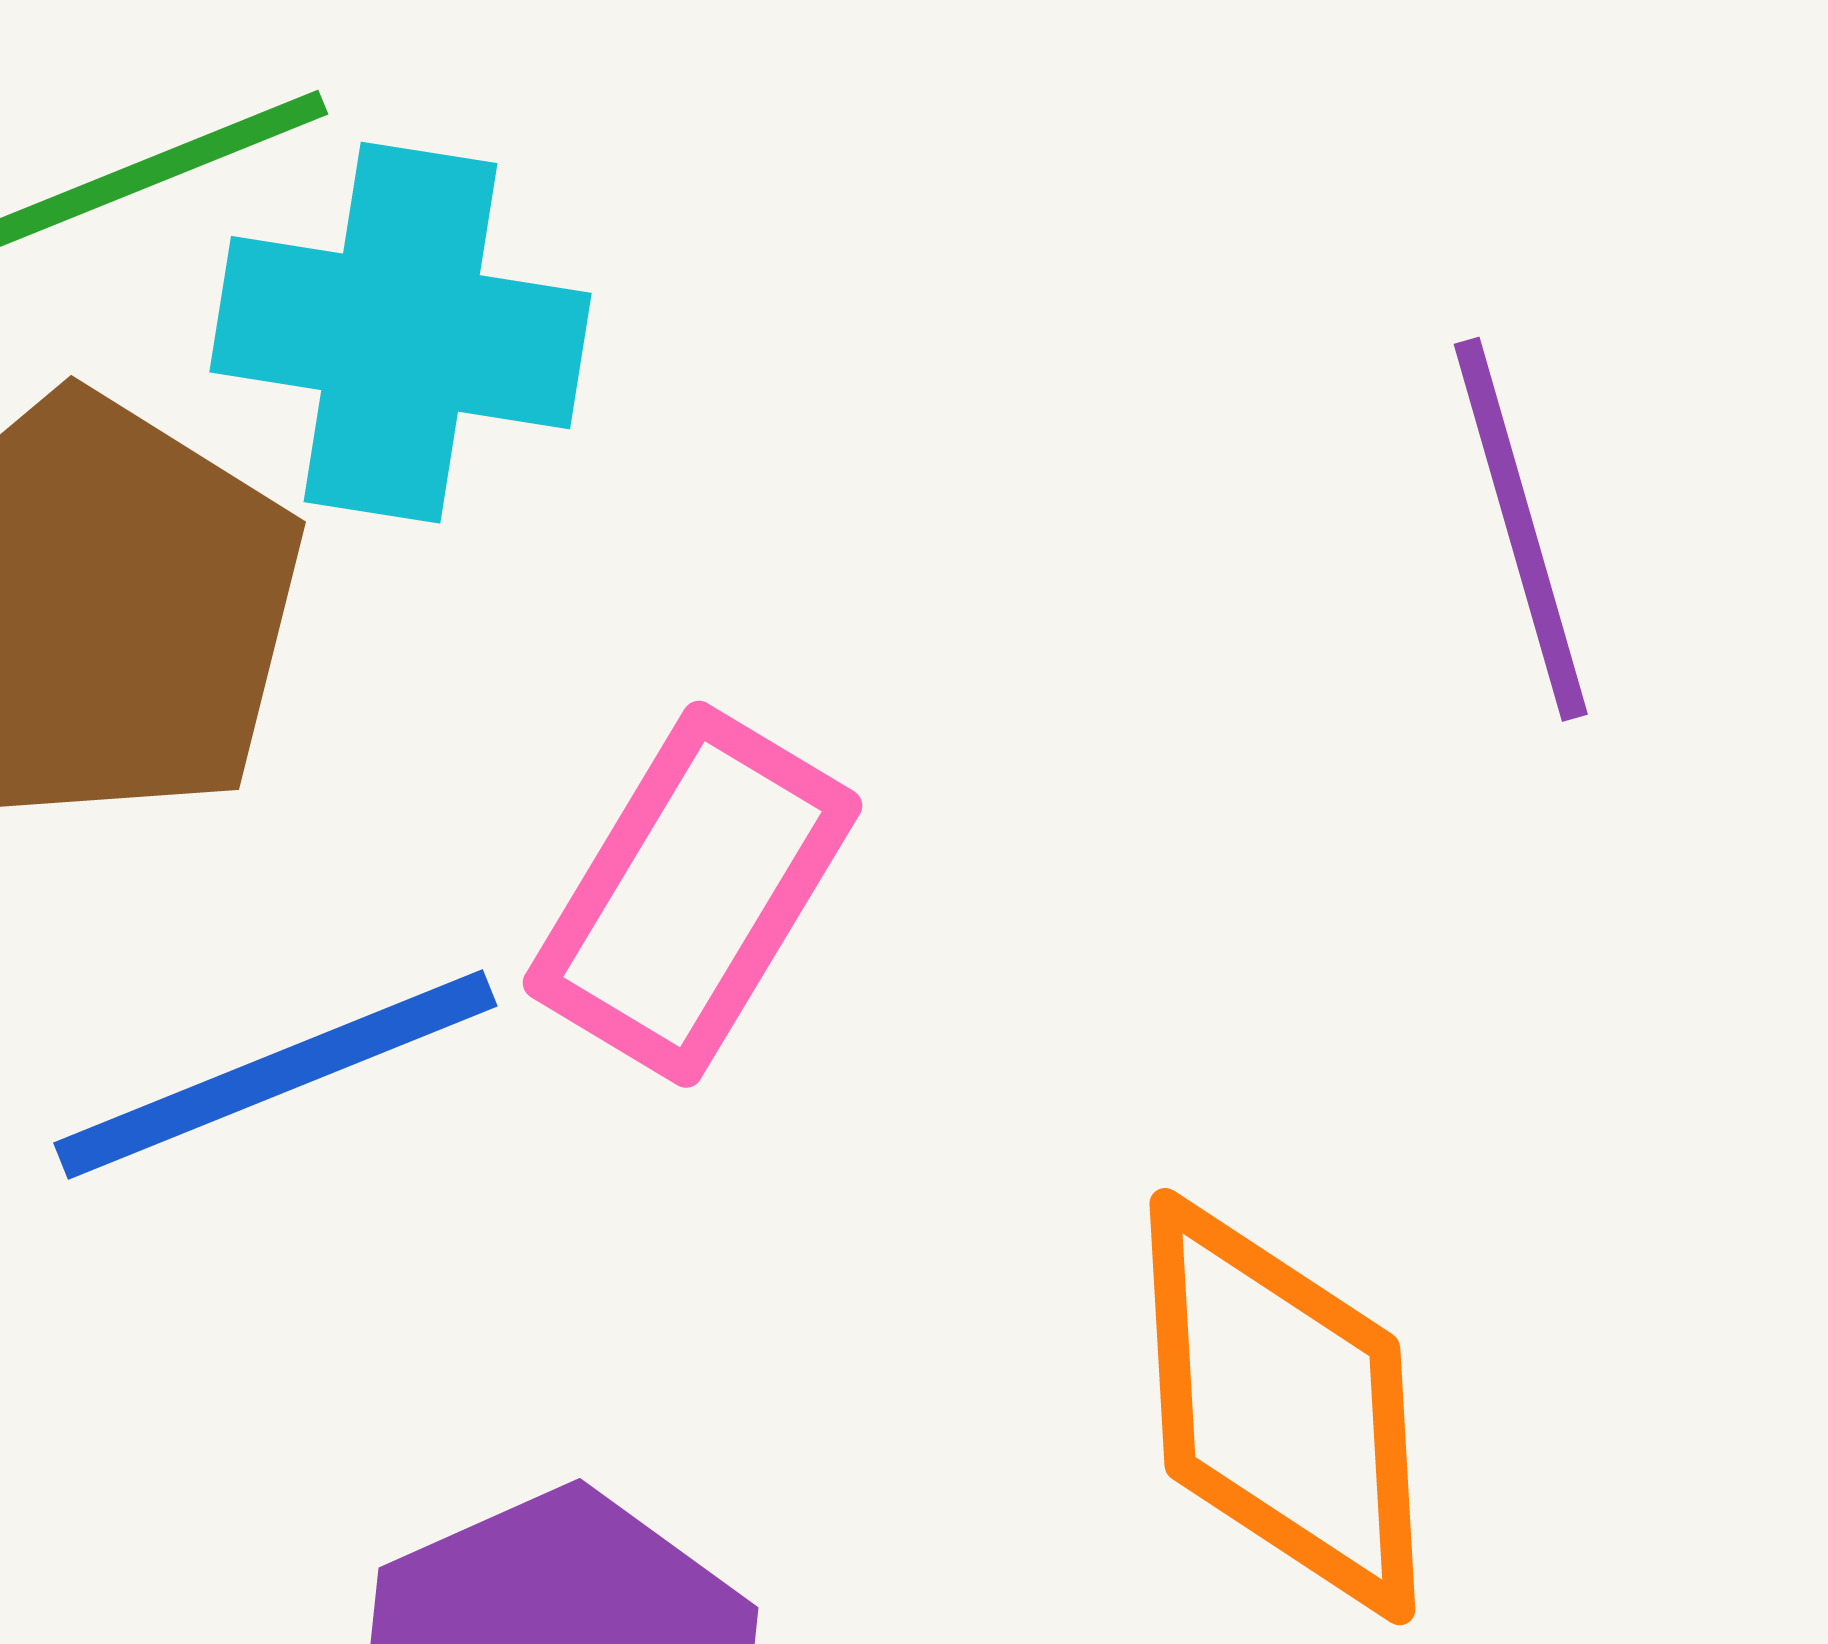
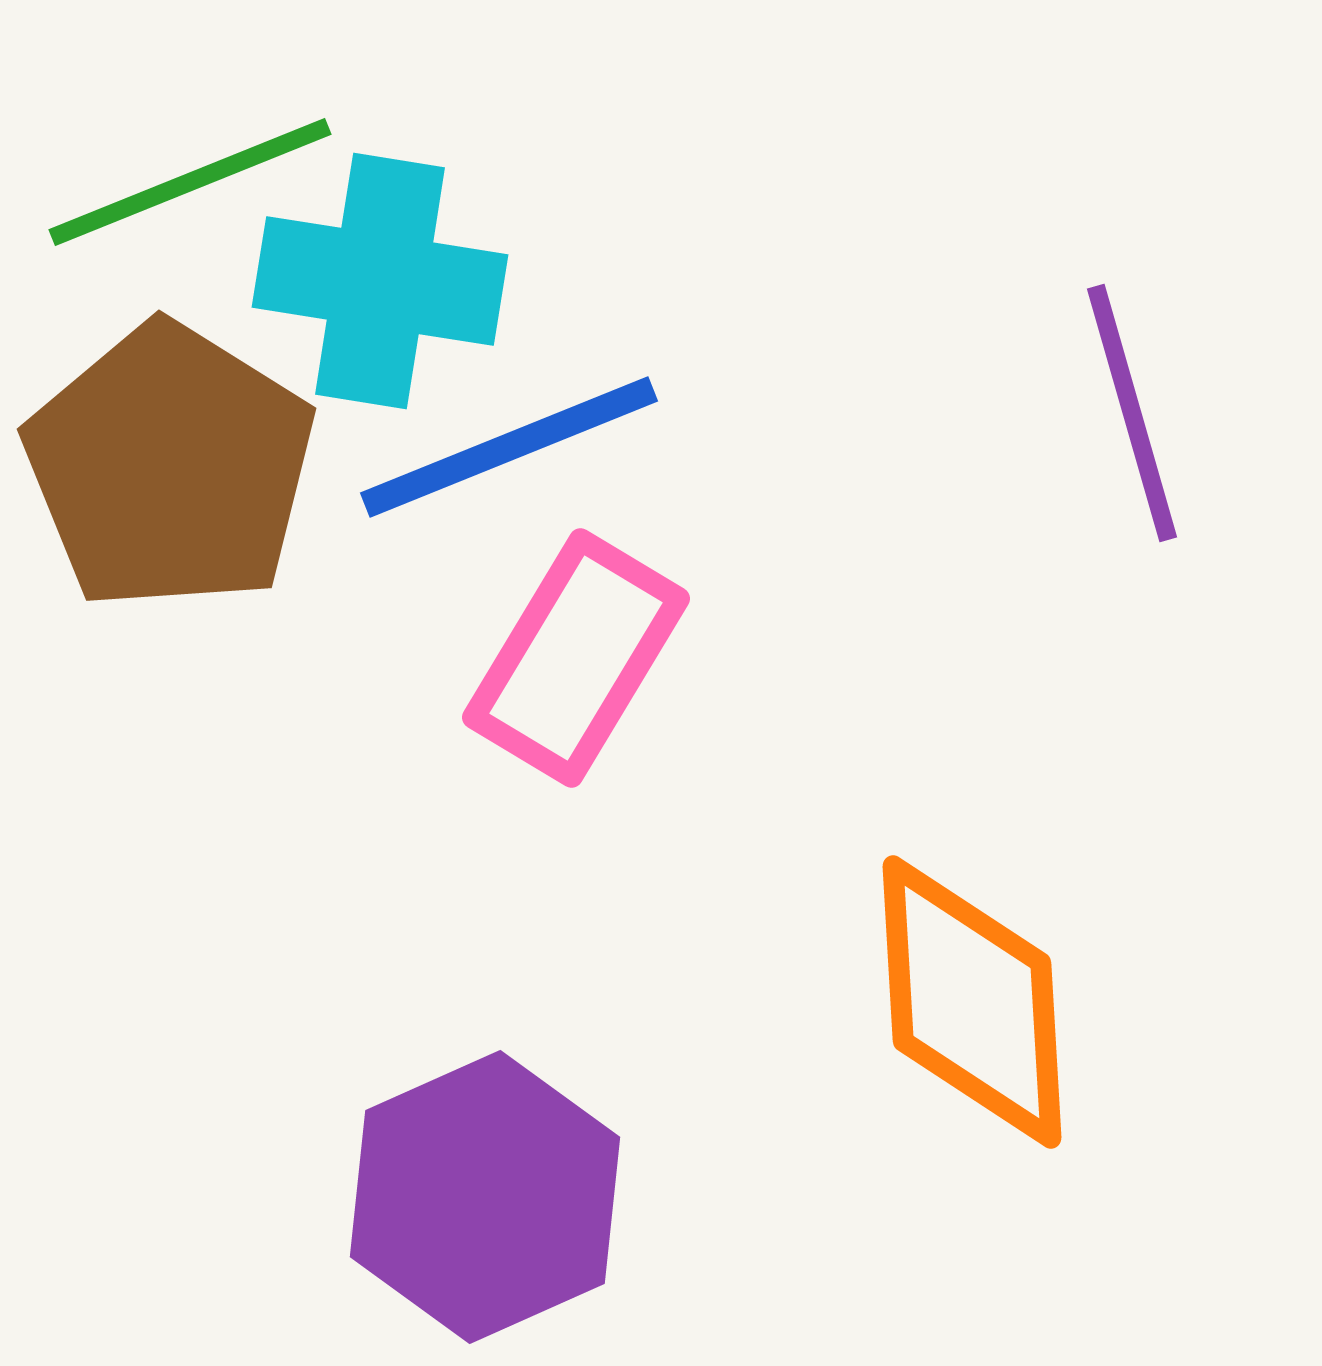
blue line: (275, 1074) -> (509, 447), moved

